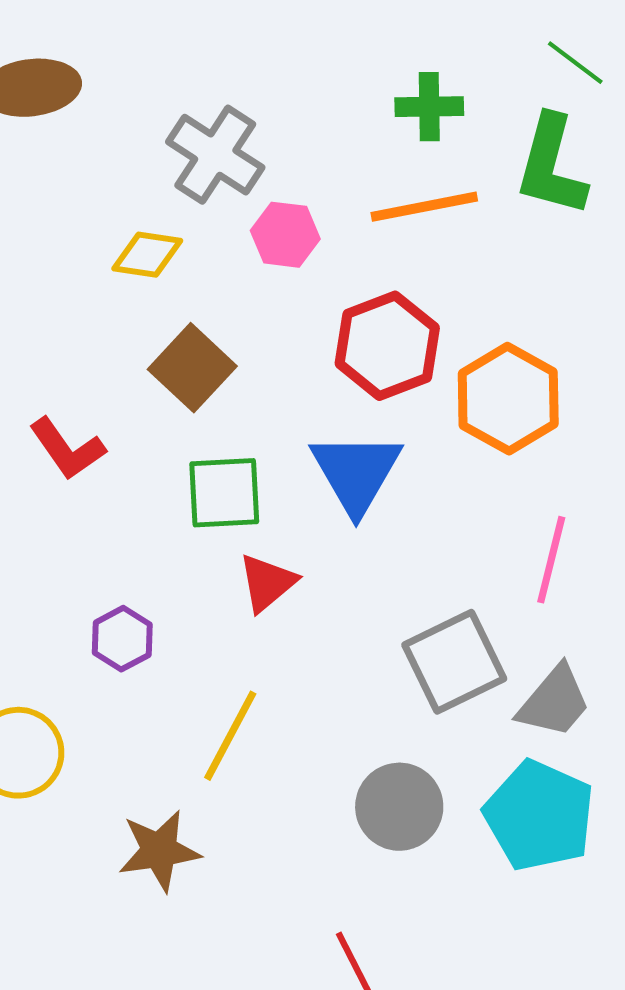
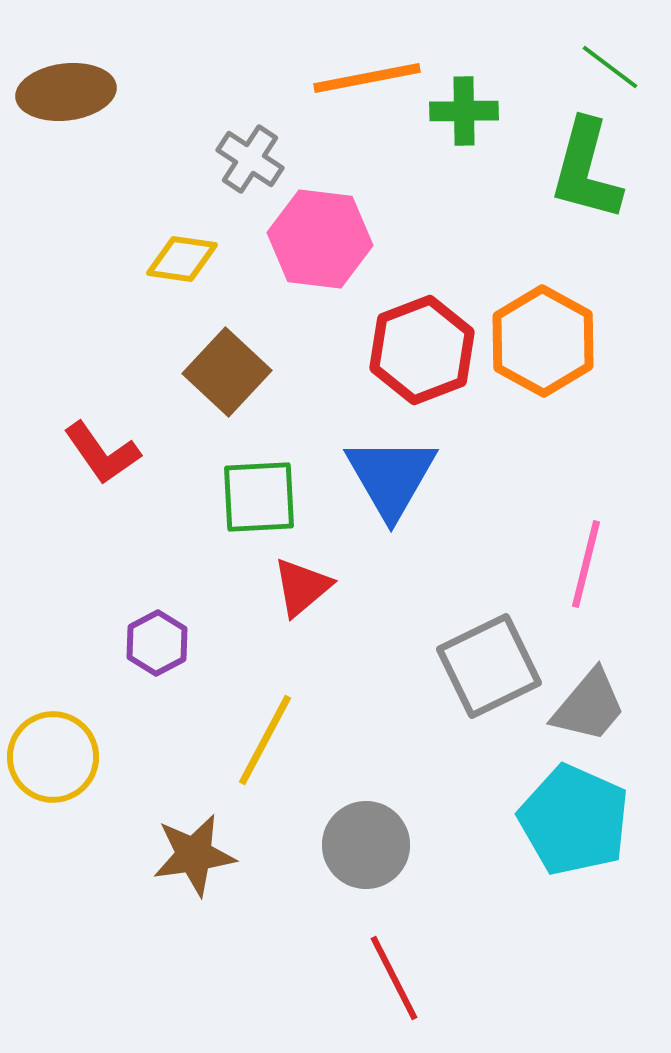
gray cross: (215, 155) -> (250, 159), size x0.7
orange line: (424, 207) -> (367, 78), moved
pink hexagon: (285, 235) -> (320, 239), size x1.5
orange hexagon: (508, 399) -> (543, 341), moved
gray circle: (399, 807) -> (366, 845), moved

